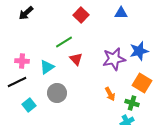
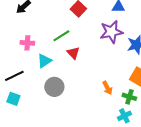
purple star: (114, 59) -> (111, 32), moved
pink cross: (22, 61) -> (27, 43), moved
cyan square: (29, 105) -> (13, 99), moved, turned -32

